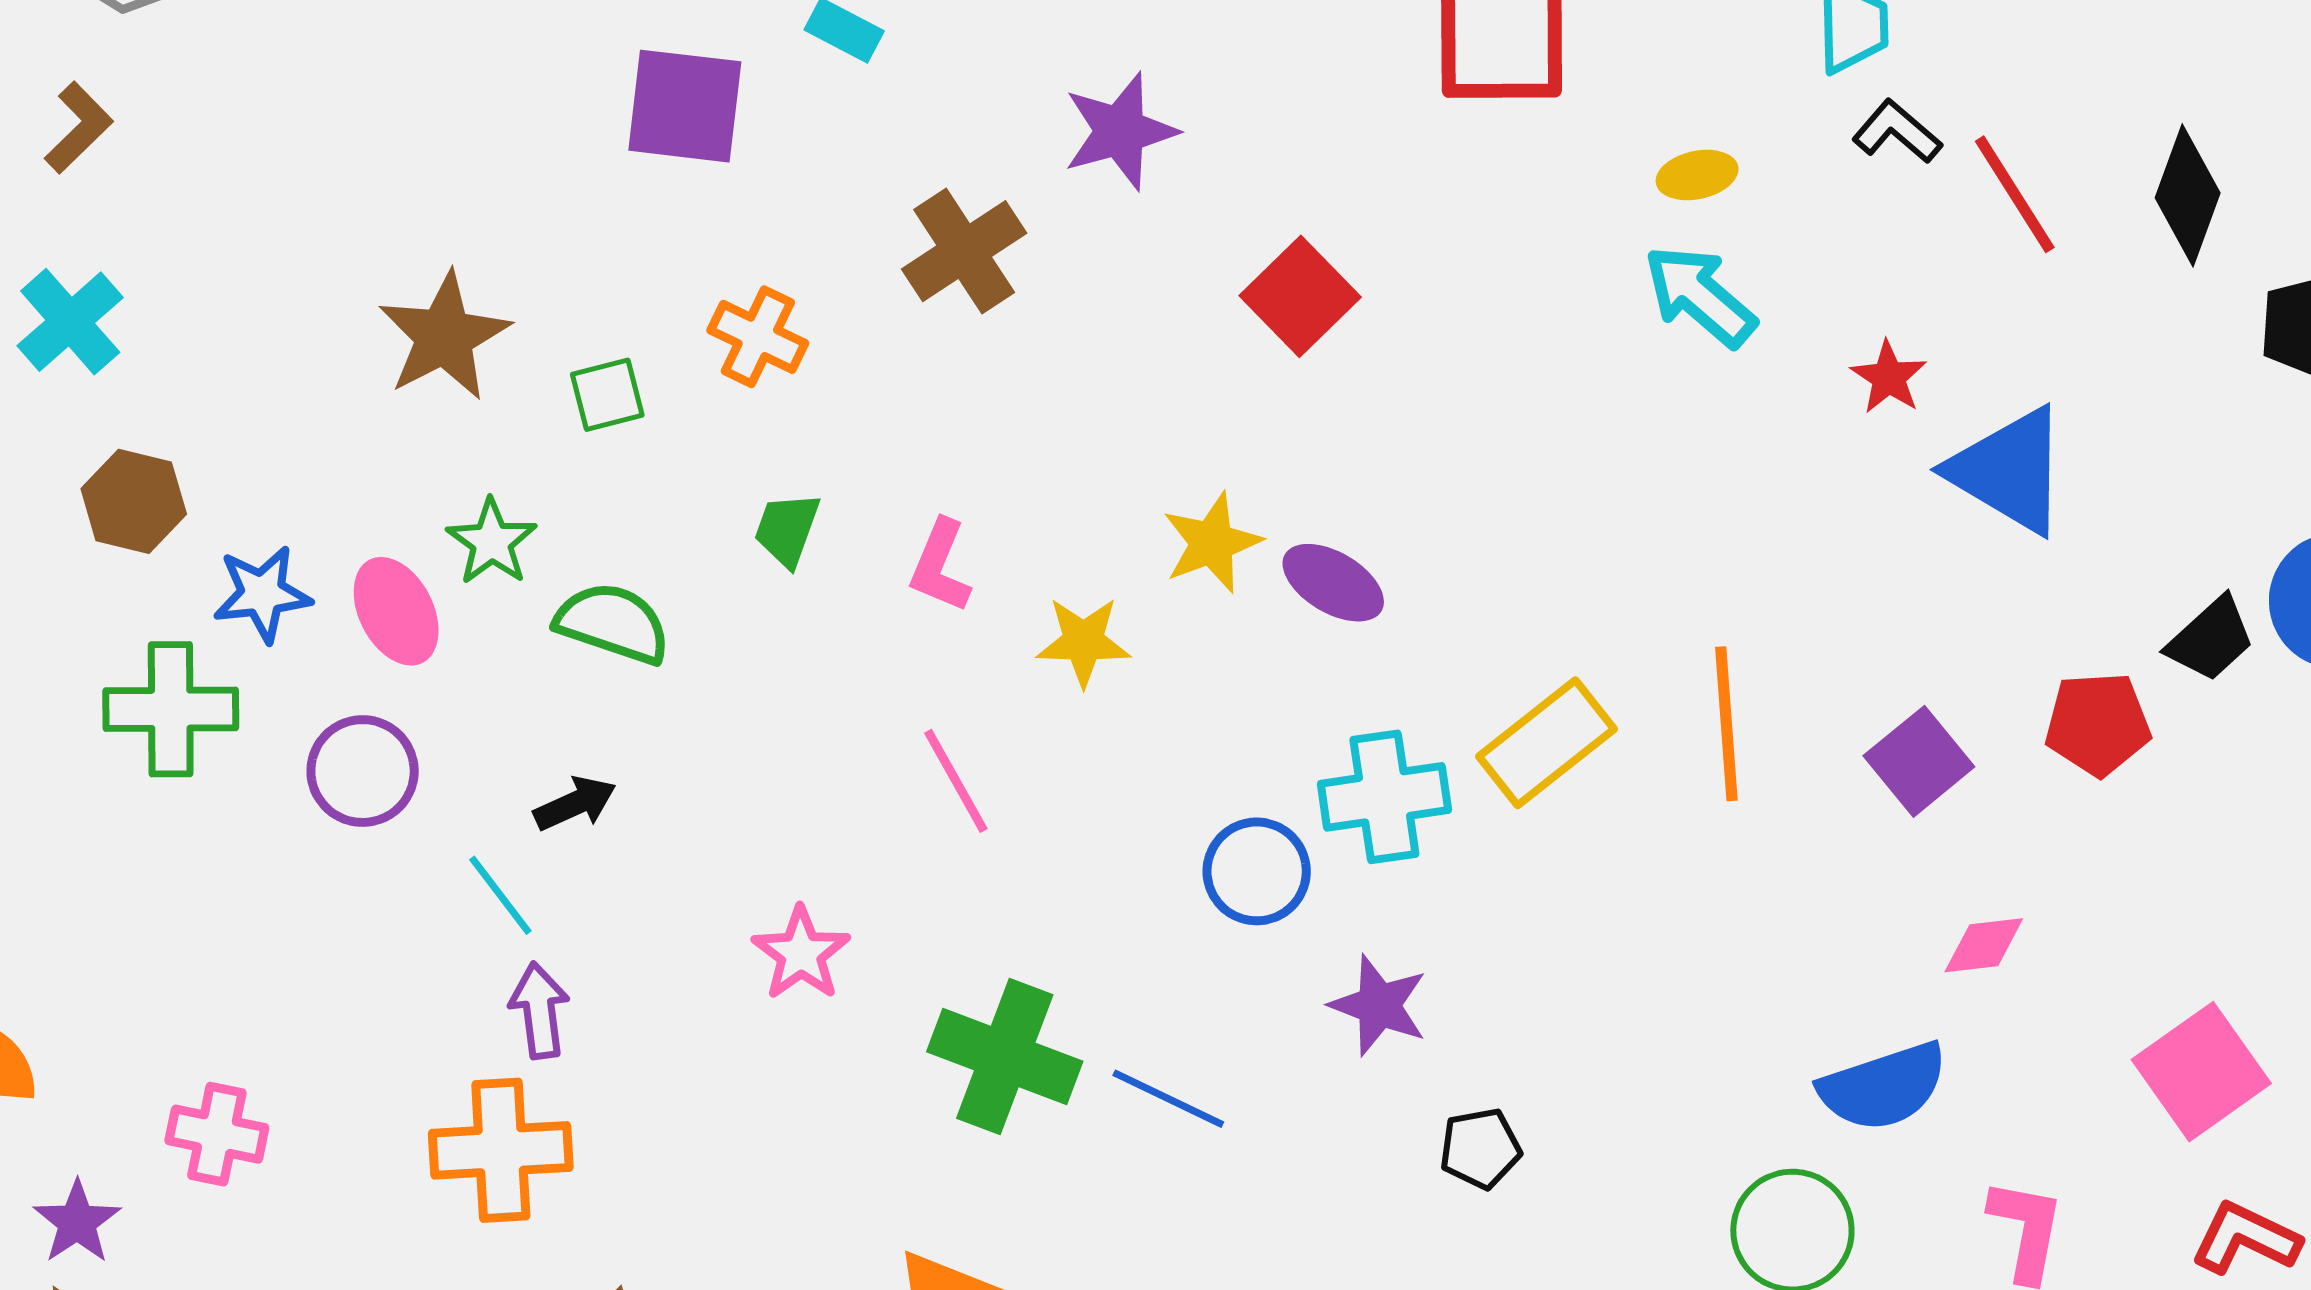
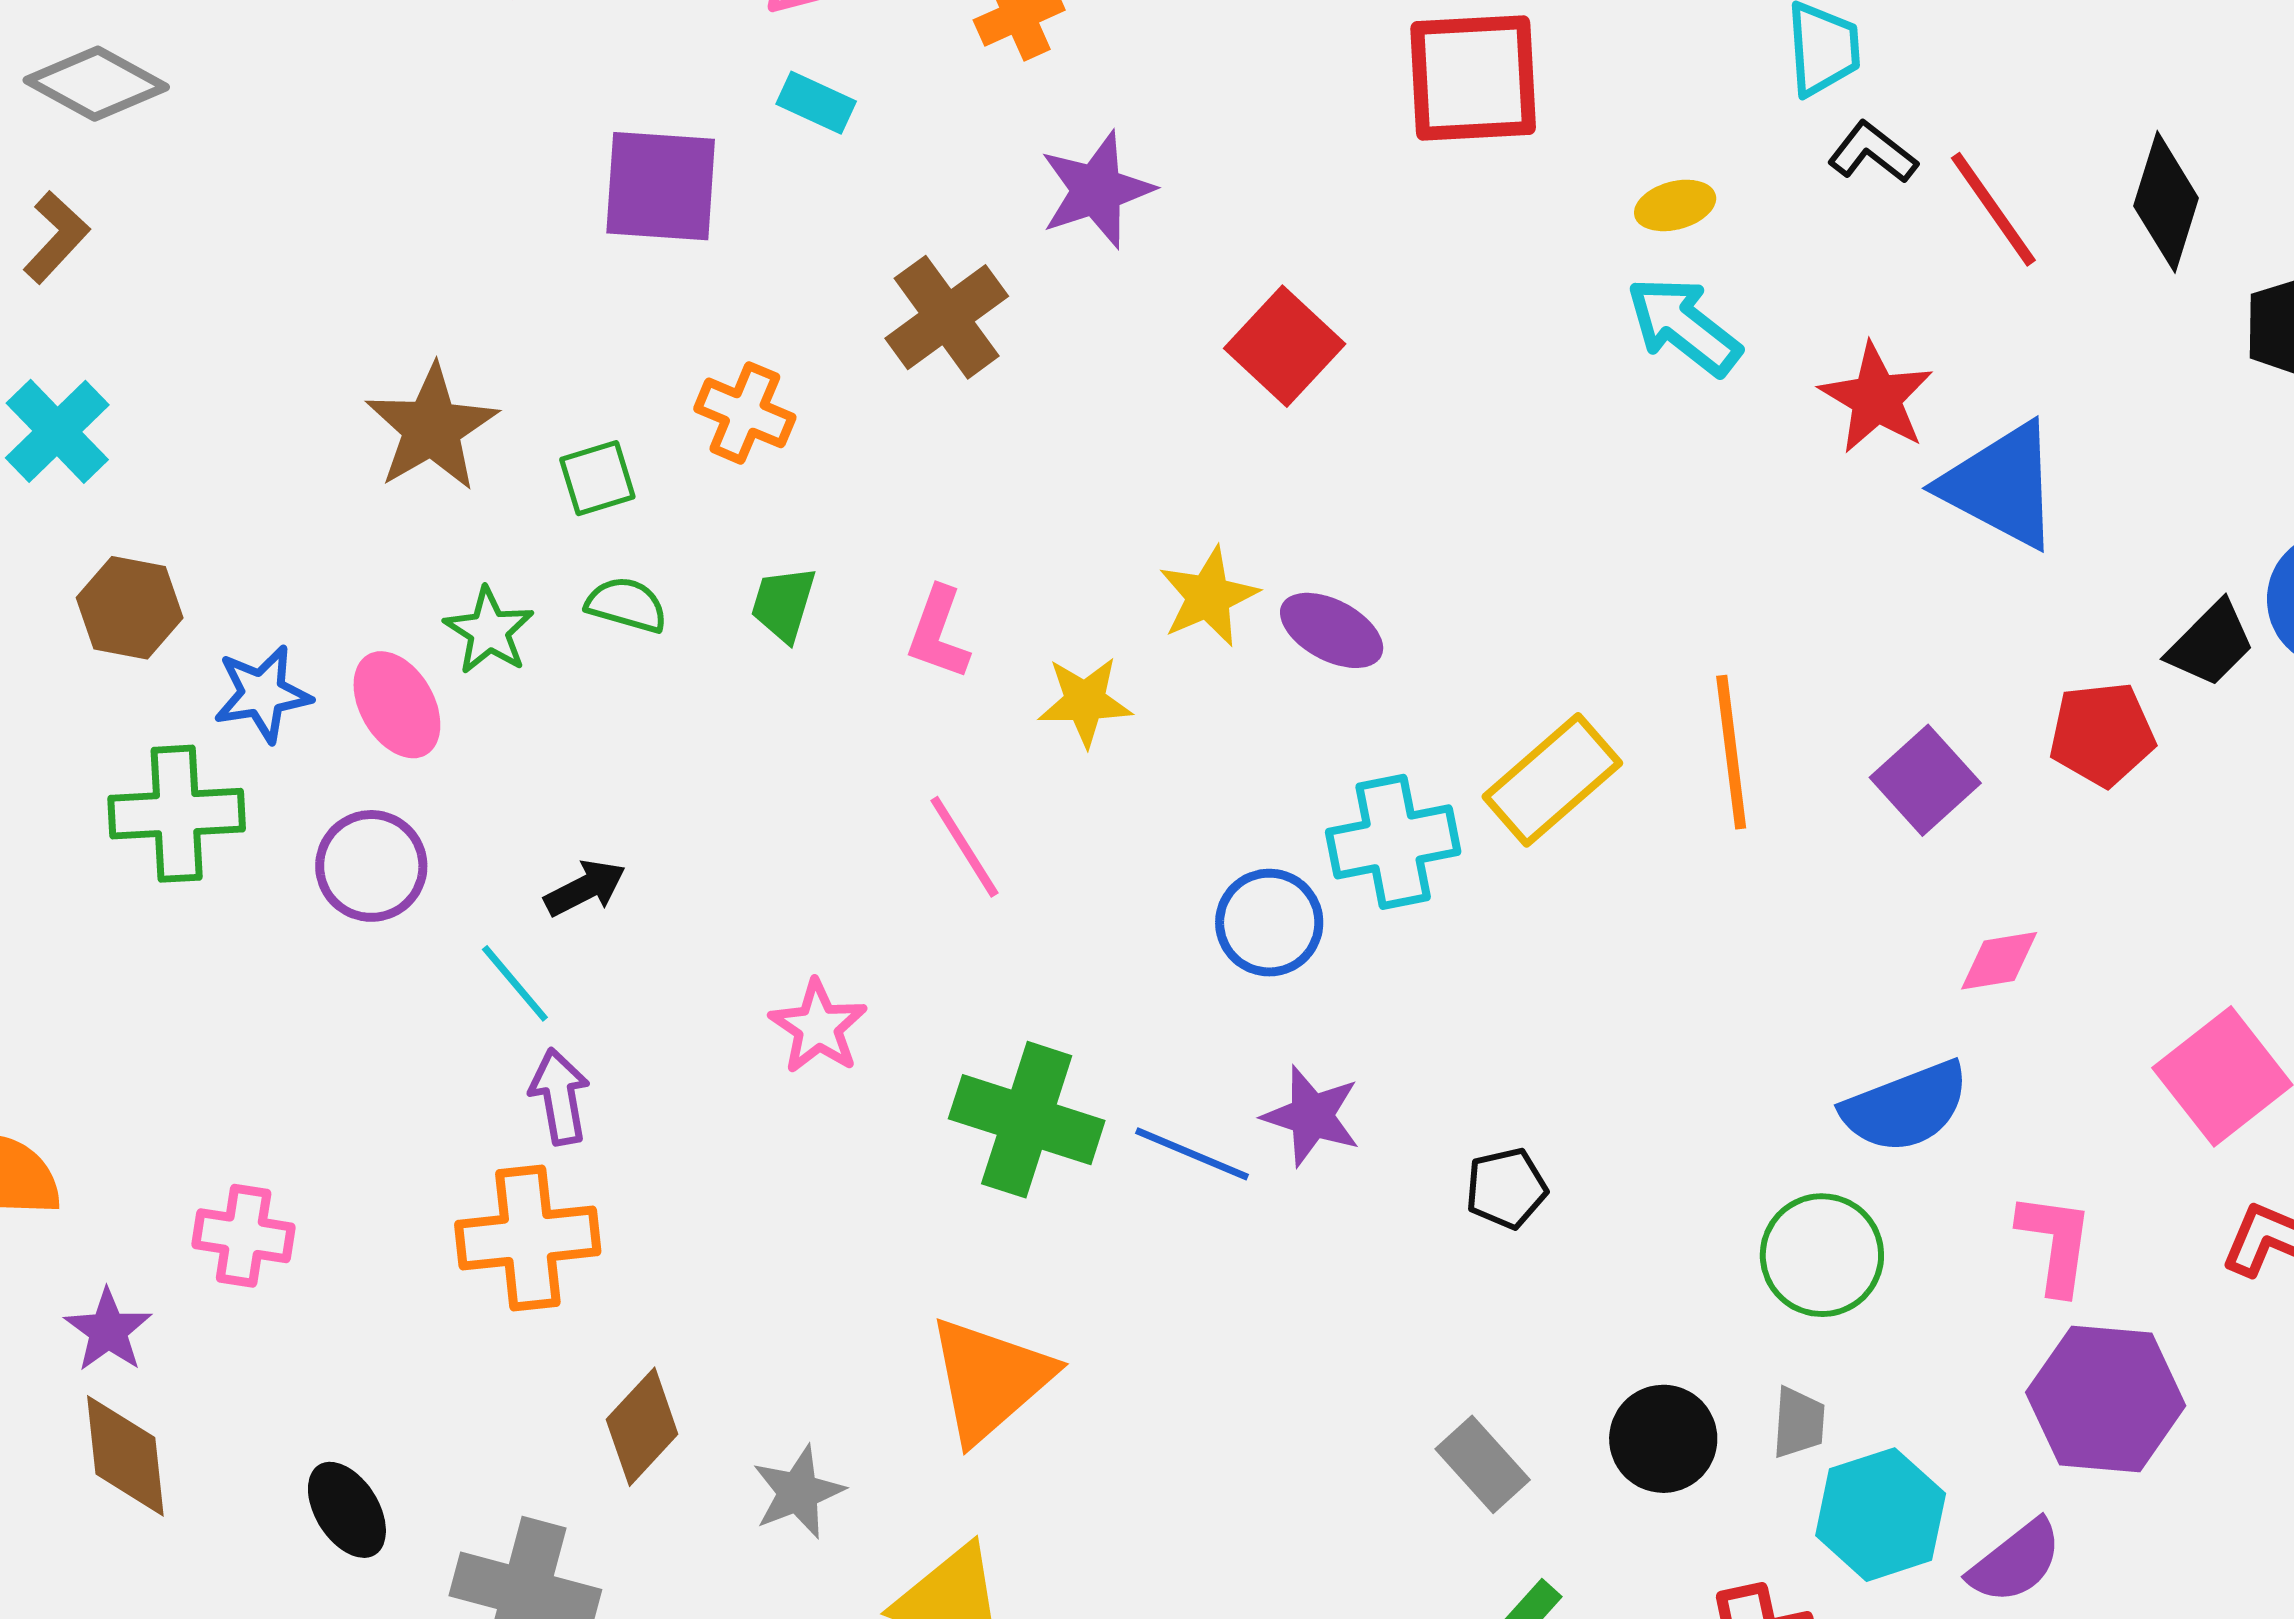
red star: (1889, 377) -> (1876, 398), size x1.5
green semicircle: (613, 623) -> (626, 605), moved, size x0.7
purple star: (1379, 1005) -> (1312, 1116), moved

